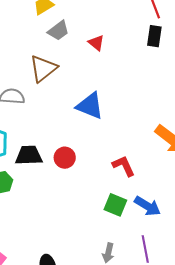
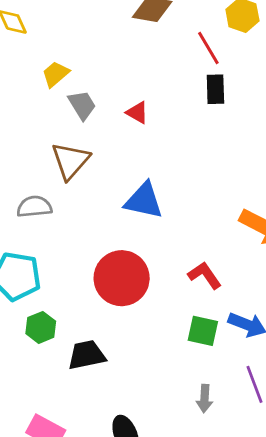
gray trapezoid: (58, 31) -> (82, 105), turned -75
black trapezoid: (29, 155) -> (87, 355), moved
red circle: (65, 158) -> (122, 278), size x1.8

